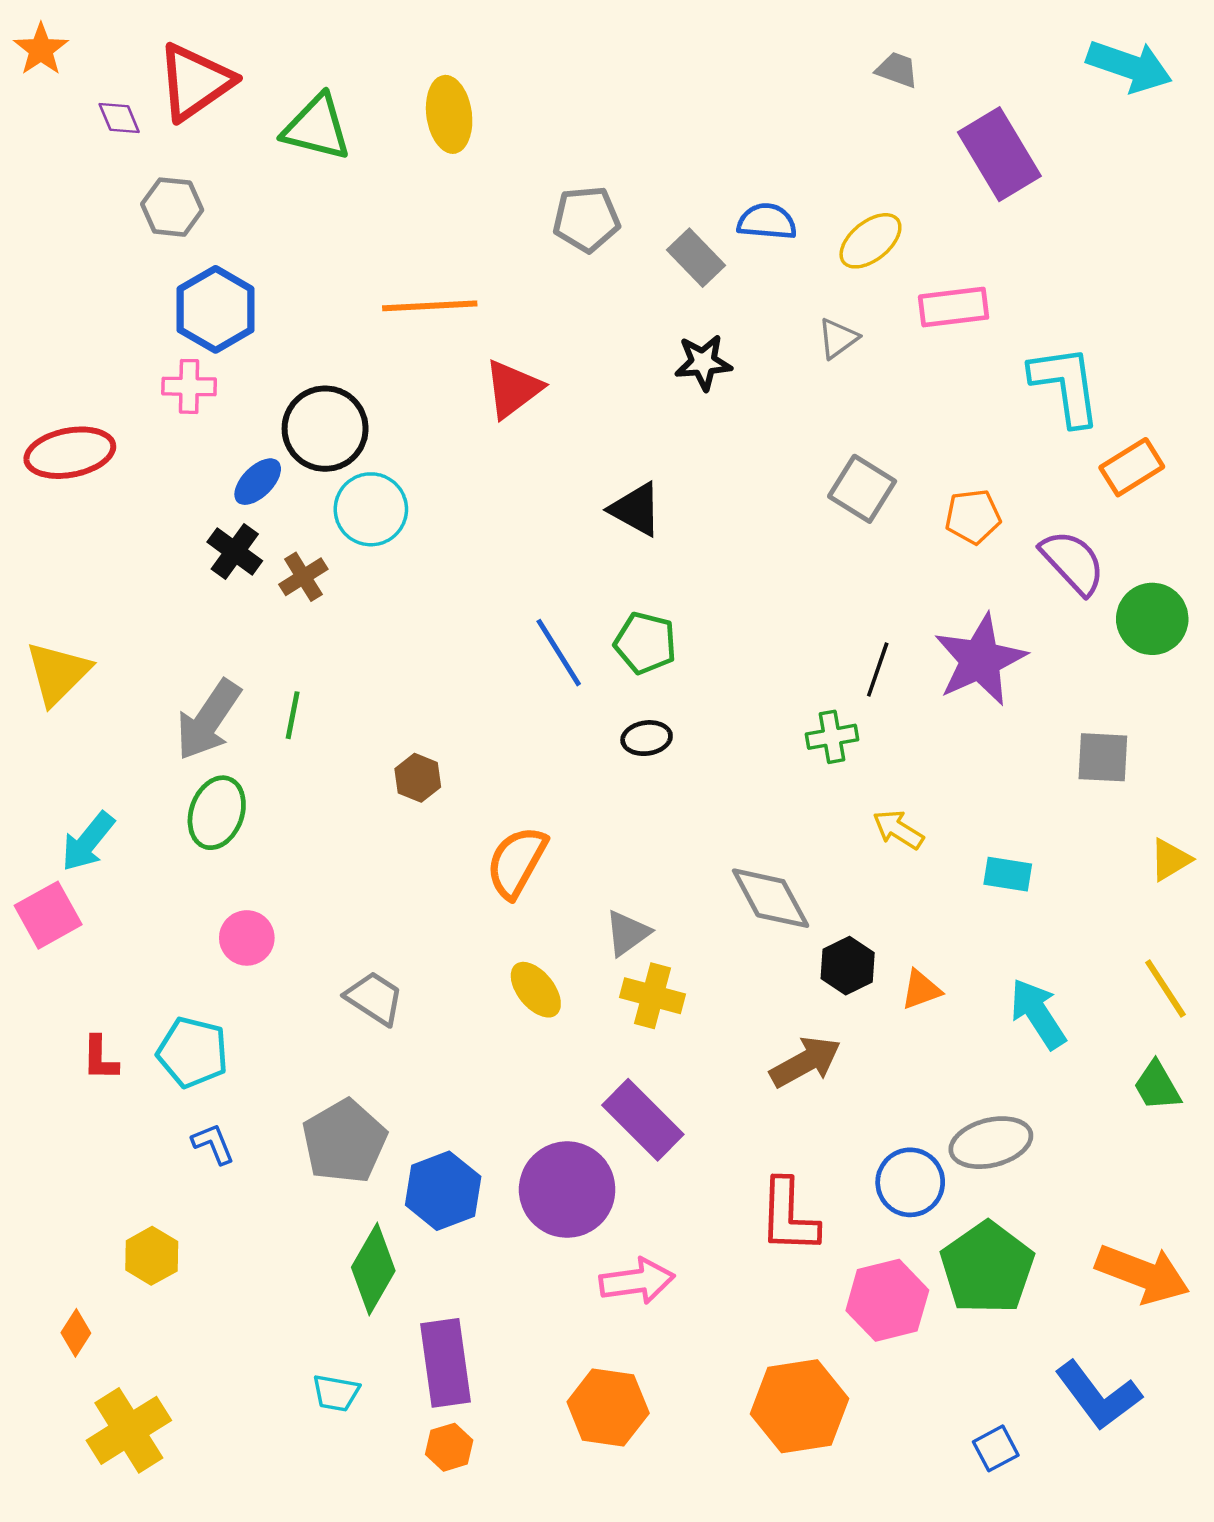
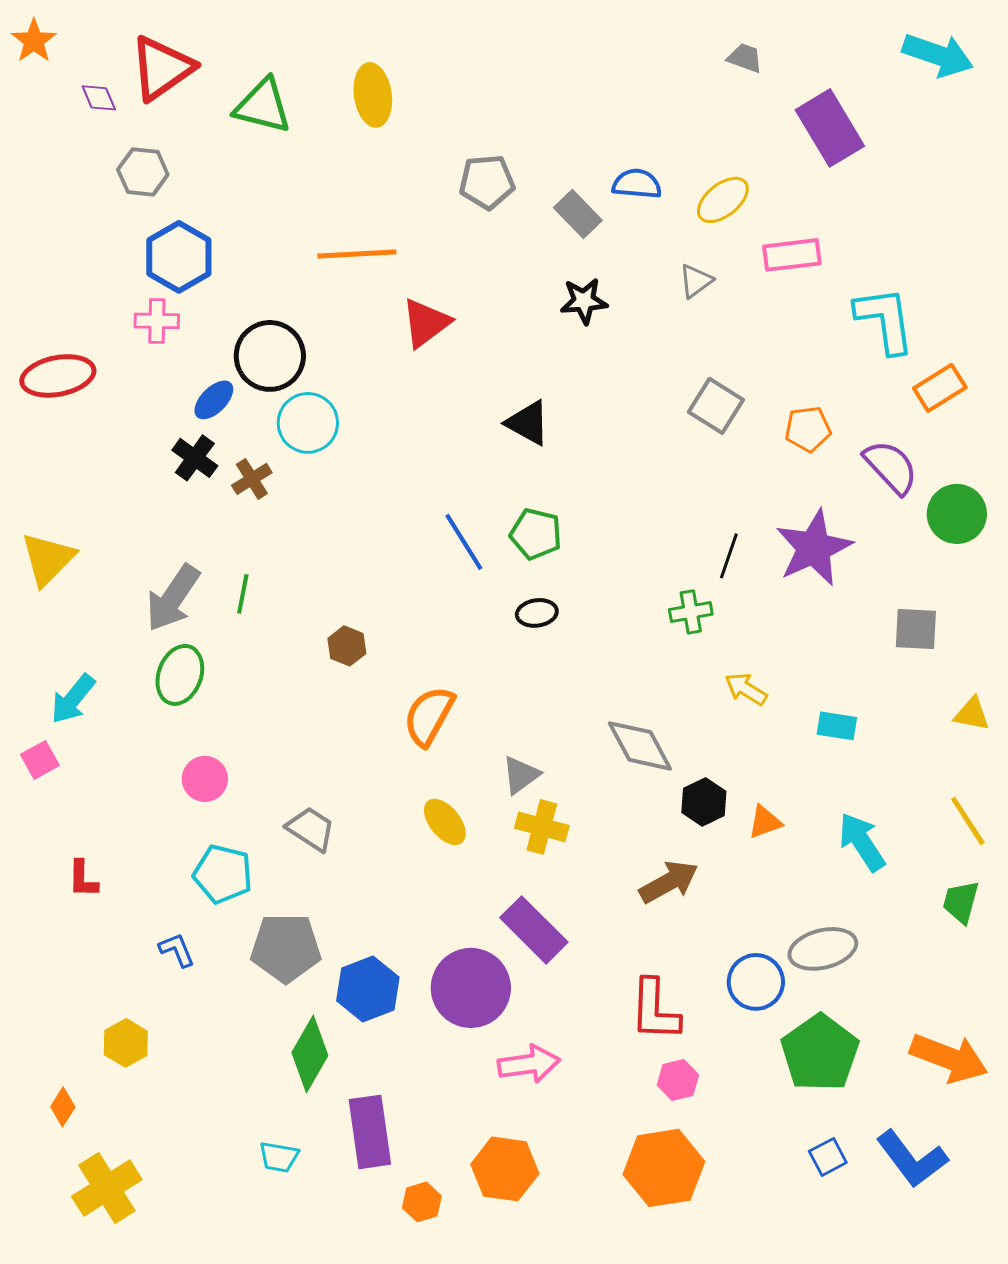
yellow triangle: (1170, 860) -> (972, 714), turned 42
pink square: (48, 915) -> (40, 760), size x0.7
cyan pentagon: (193, 1052) -> (223, 874), moved
green trapezoid: (1157, 1086) -> (961, 902), turned 45
gray pentagon: (344, 1141) -> (286, 948), turned 30
pink hexagon: (887, 1300) -> (678, 1080), moved, size x0.6
orange hexagon: (449, 1447) -> (422, 1202), moved
blue square: (996, 1448) -> (828, 1157), moved

